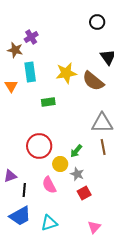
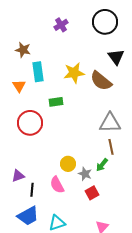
black circle: (97, 22) -> (105, 22), size x1.6
purple cross: (31, 37) -> (61, 25), moved
red circle: (39, 146) -> (30, 123), moved
green arrow: (76, 151) -> (102, 165), moved

